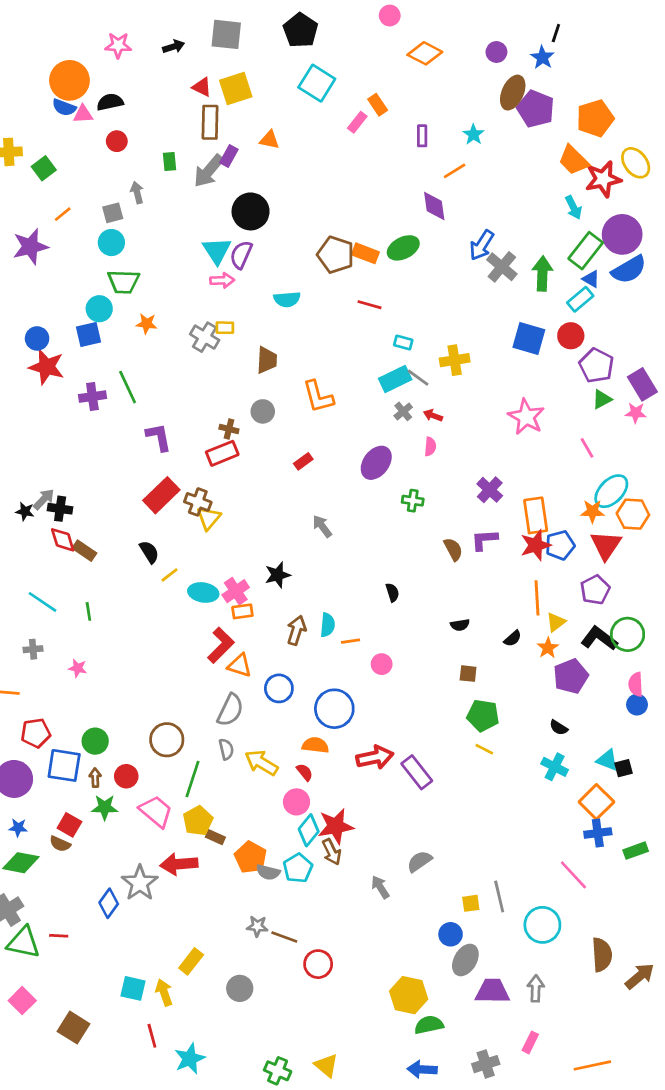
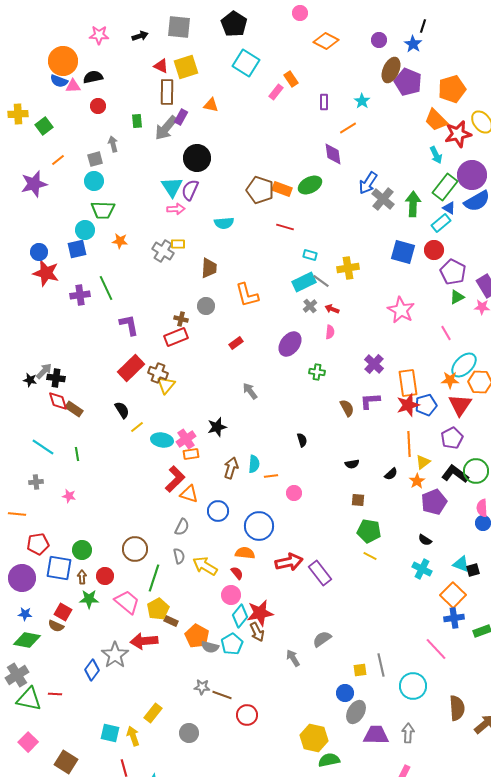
gray semicircle: (230, 710) -> (182, 527), size x0.7

